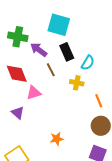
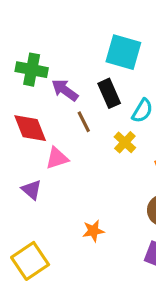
cyan square: (59, 25) -> (123, 52), moved
yellow cross: (77, 83) -> (125, 142), turned 32

